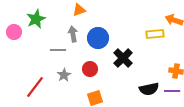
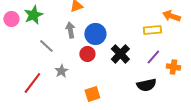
pink circle: (14, 32) -> (11, 19), moved
gray line: (58, 50) -> (46, 46), moved, turned 42
red circle: (90, 69) -> (87, 54), moved
purple line: (172, 91) -> (153, 57), moved, turned -49

